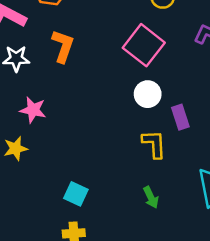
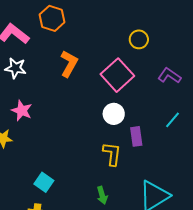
orange L-shape: (63, 46) -> (69, 64), moved

